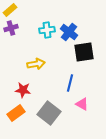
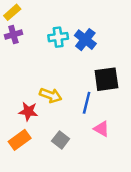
black square: (84, 52) -> (106, 79), moved
yellow arrow: (36, 64) -> (51, 95), moved, turned 30
gray square: (49, 113) -> (61, 140), size x0.6

